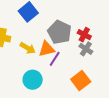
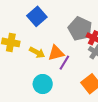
gray pentagon: (59, 32) -> (80, 29), moved

